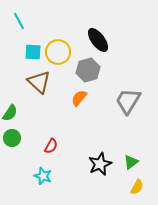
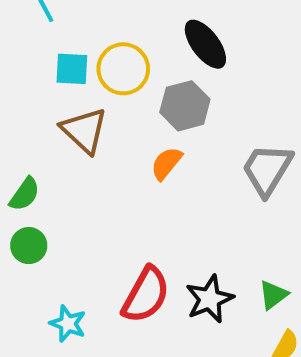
red semicircle: (51, 146) -> (146, 295), moved, size x1.8
cyan star: (43, 176) -> (68, 324), moved

